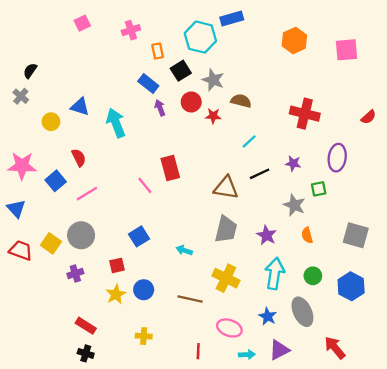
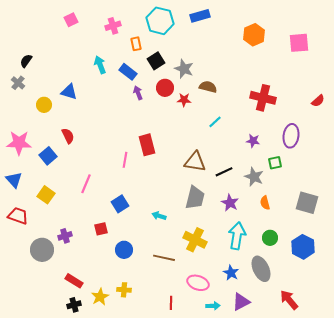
cyan hexagon: (200, 37) -> (160, 21), moved
cyan arrow: (116, 123) -> (100, 65), moved, size x0.7
black line: (260, 174) -> (224, 172), moved
pink line: (145, 185) -> (125, 160), turned 49
pink line: (87, 194) -> (86, 184), moved, turned -36
gray circle: (81, 235) -> (42, 250), moved
yellow square: (51, 243) -> (46, 195), moved
yellow star: (116, 294) -> (100, 297), moved
black cross: (86, 353) -> (74, 305), turned -32

